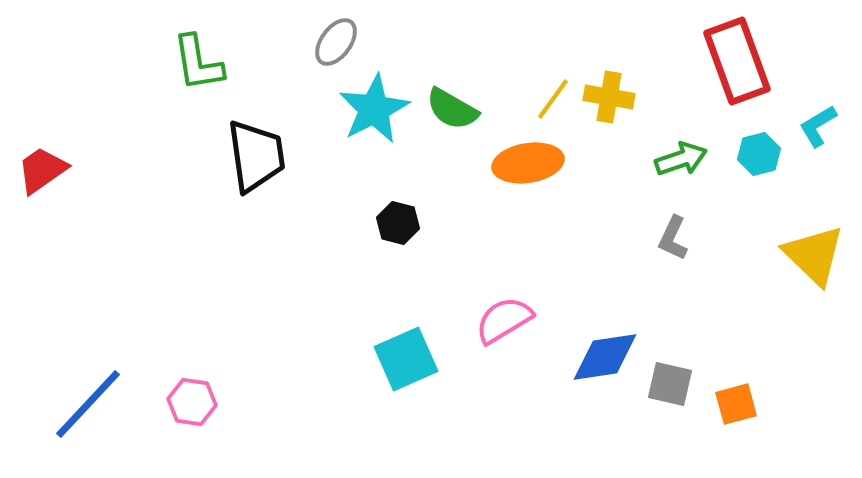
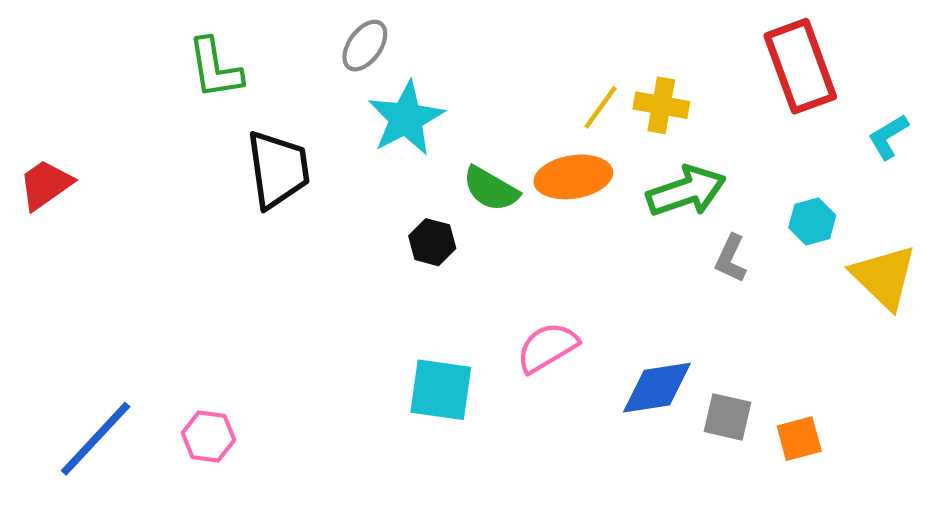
green semicircle: (452, 109) -> (491, 189), moved
cyan hexagon: (759, 154) -> (812, 221), moved
green arrow: (681, 159) -> (686, 191), moved, size x1.4
cyan square: (406, 359) -> (441, 390), turned 32

